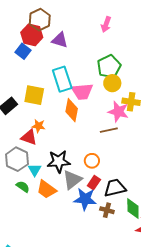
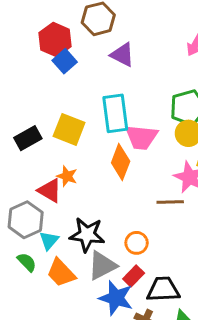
red hexagon: (32, 35) -> (55, 40), moved

